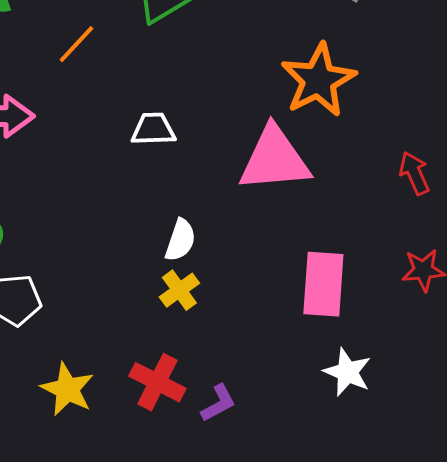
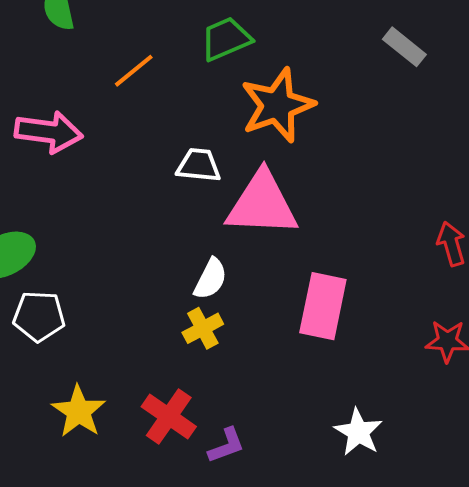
orange star: (318, 80) -> (277, 105), moved
pink triangle: (274, 159) -> (262, 204), moved
pink rectangle: (323, 284) -> (323, 306), moved

